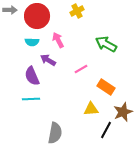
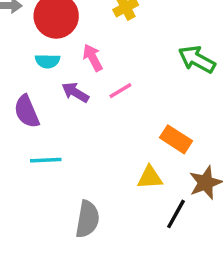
green arrow: (106, 44) -> (197, 59), moved
pink line: (81, 69) -> (120, 91), moved
purple semicircle: (32, 76) -> (27, 111), moved

